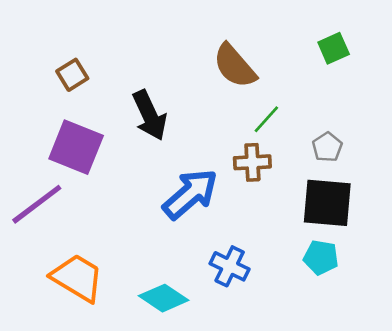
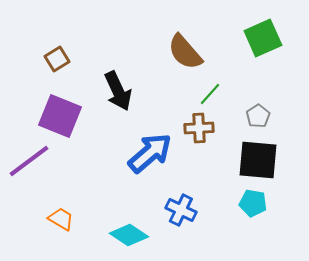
green square: (334, 48) -> (263, 38), size x1.5
orange trapezoid: (77, 278) -> (61, 219), size x0.6

